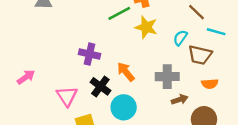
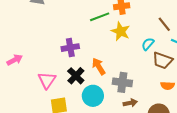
purple cross: (90, 54) -> (70, 48), turned -30
gray cross: (167, 77) -> (122, 82), moved
brown arrow: (180, 99) -> (130, 103), moved

